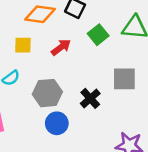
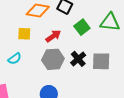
gray hexagon: (47, 93) -> (53, 59), moved
black cross: (90, 98) -> (78, 59), moved

